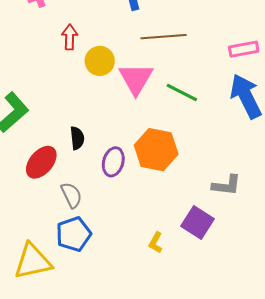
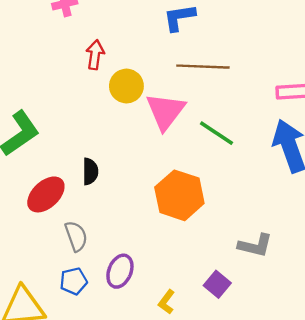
purple ellipse: (113, 162) -> (120, 271), moved
purple square: (198, 222) -> (217, 284), size x0.7
blue pentagon: (74, 234) -> (74, 281), size x0.7

